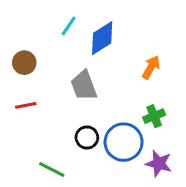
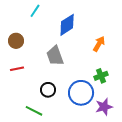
cyan line: (69, 26) -> (35, 11), moved
black circle: (87, 138) -> (48, 90), moved
purple star: (159, 163) -> (104, 107), turned -30

